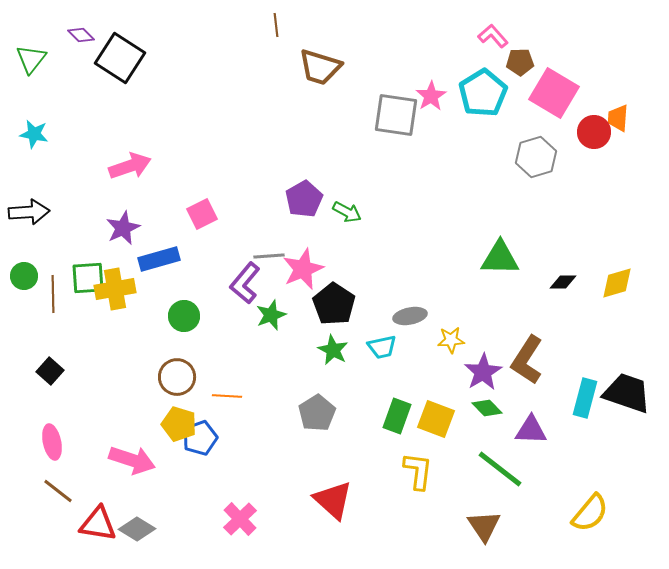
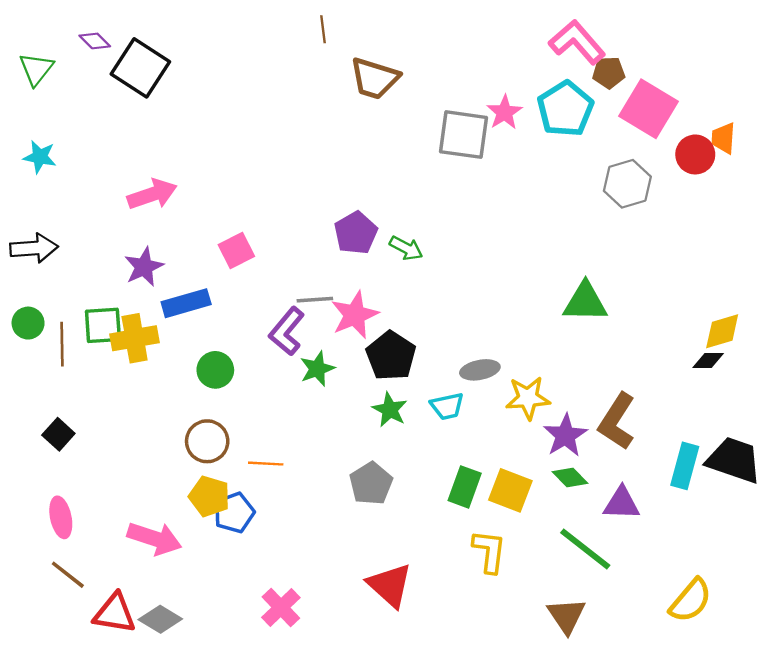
pink L-shape: (493, 36) -> (577, 42), size x1.6
black diamond: (563, 282) -> (708, 361), moved
yellow star: (451, 340) -> (528, 398), size x1.4

